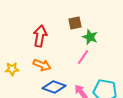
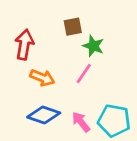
orange arrow: (42, 65) -> (42, 78), moved

